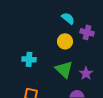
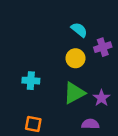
purple cross: (87, 32) -> (103, 47), turned -32
green triangle: (64, 69) -> (74, 93), turned 48

